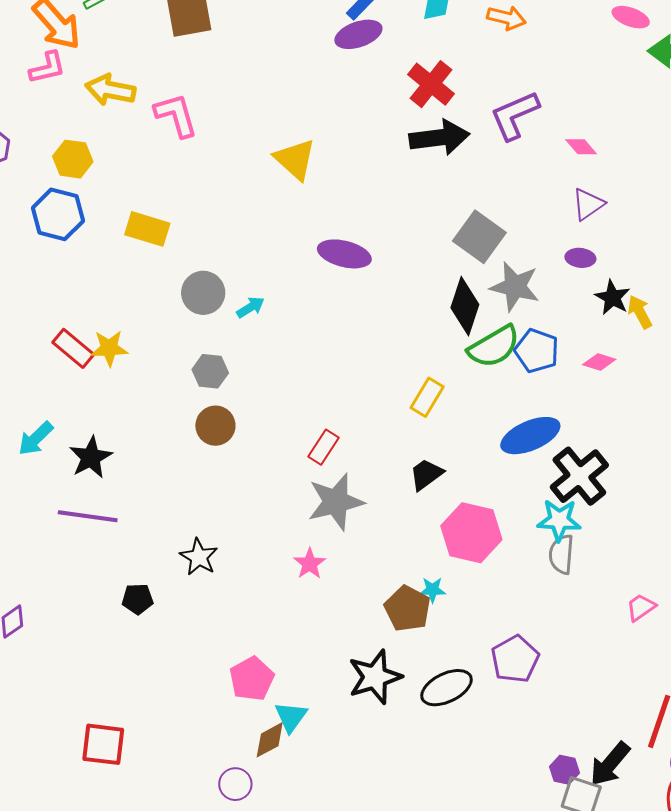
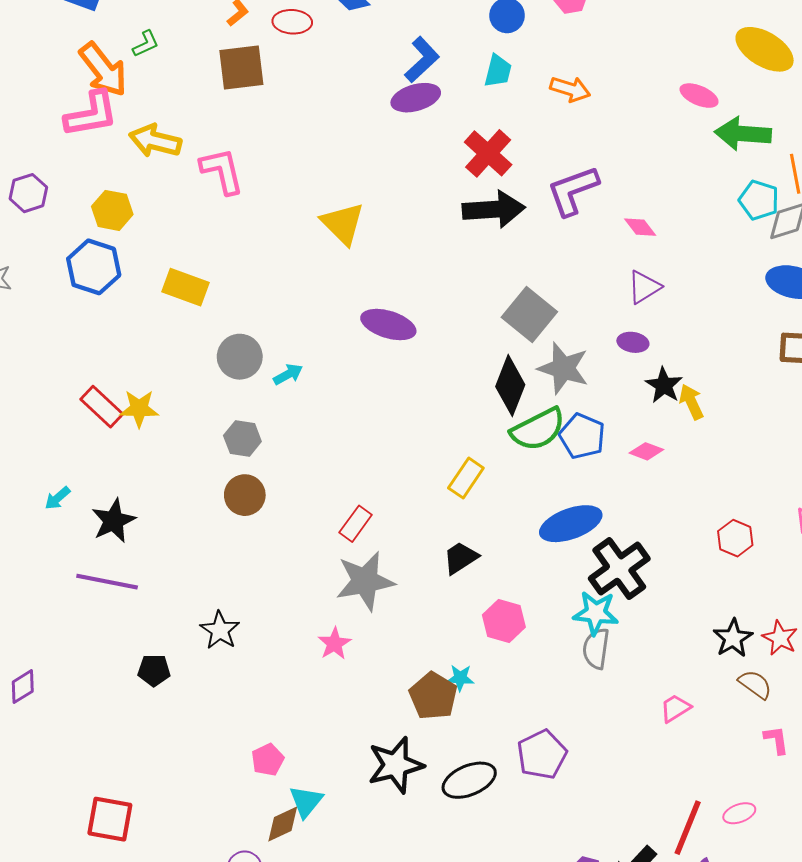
pink L-shape: (47, 68) -> (91, 114), size x1.4
cyan arrow: (36, 439) -> (57, 498), size x0.7
pink hexagon: (471, 533) -> (504, 621), size x0.7
pink pentagon: (252, 679) -> (268, 760), size x0.7

